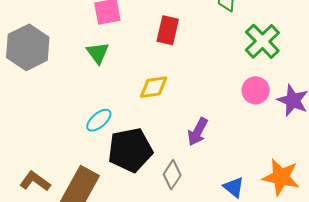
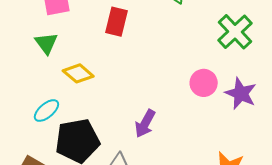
green cross: (262, 41) -> (235, 32), moved
yellow diamond: (154, 87) -> (78, 73), moved, turned 48

